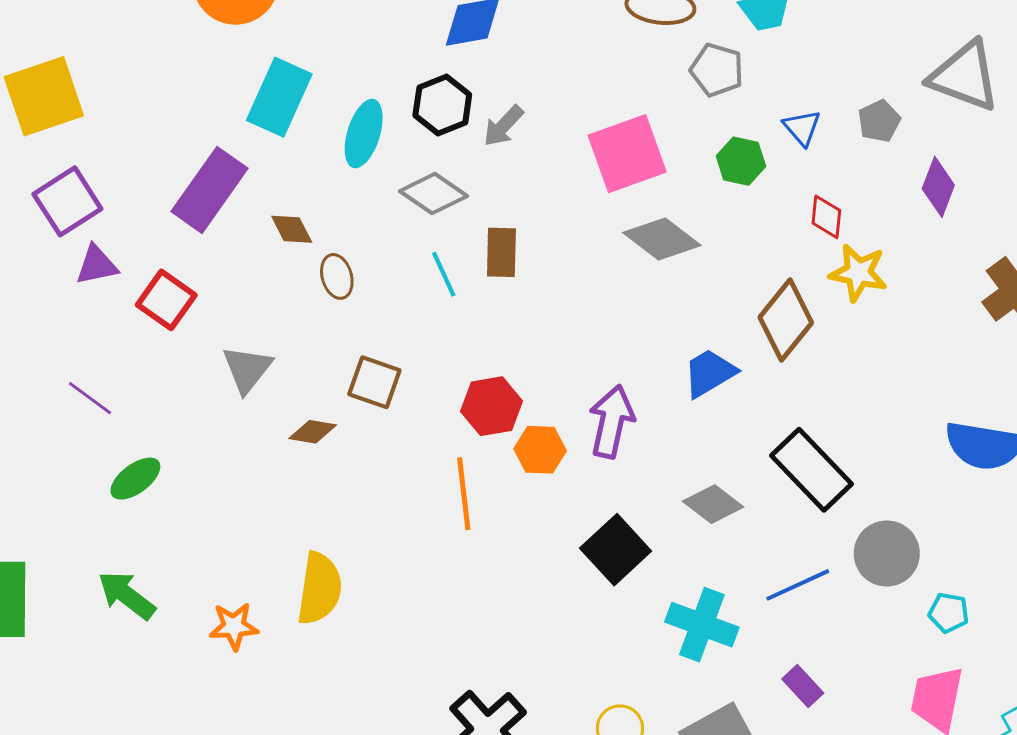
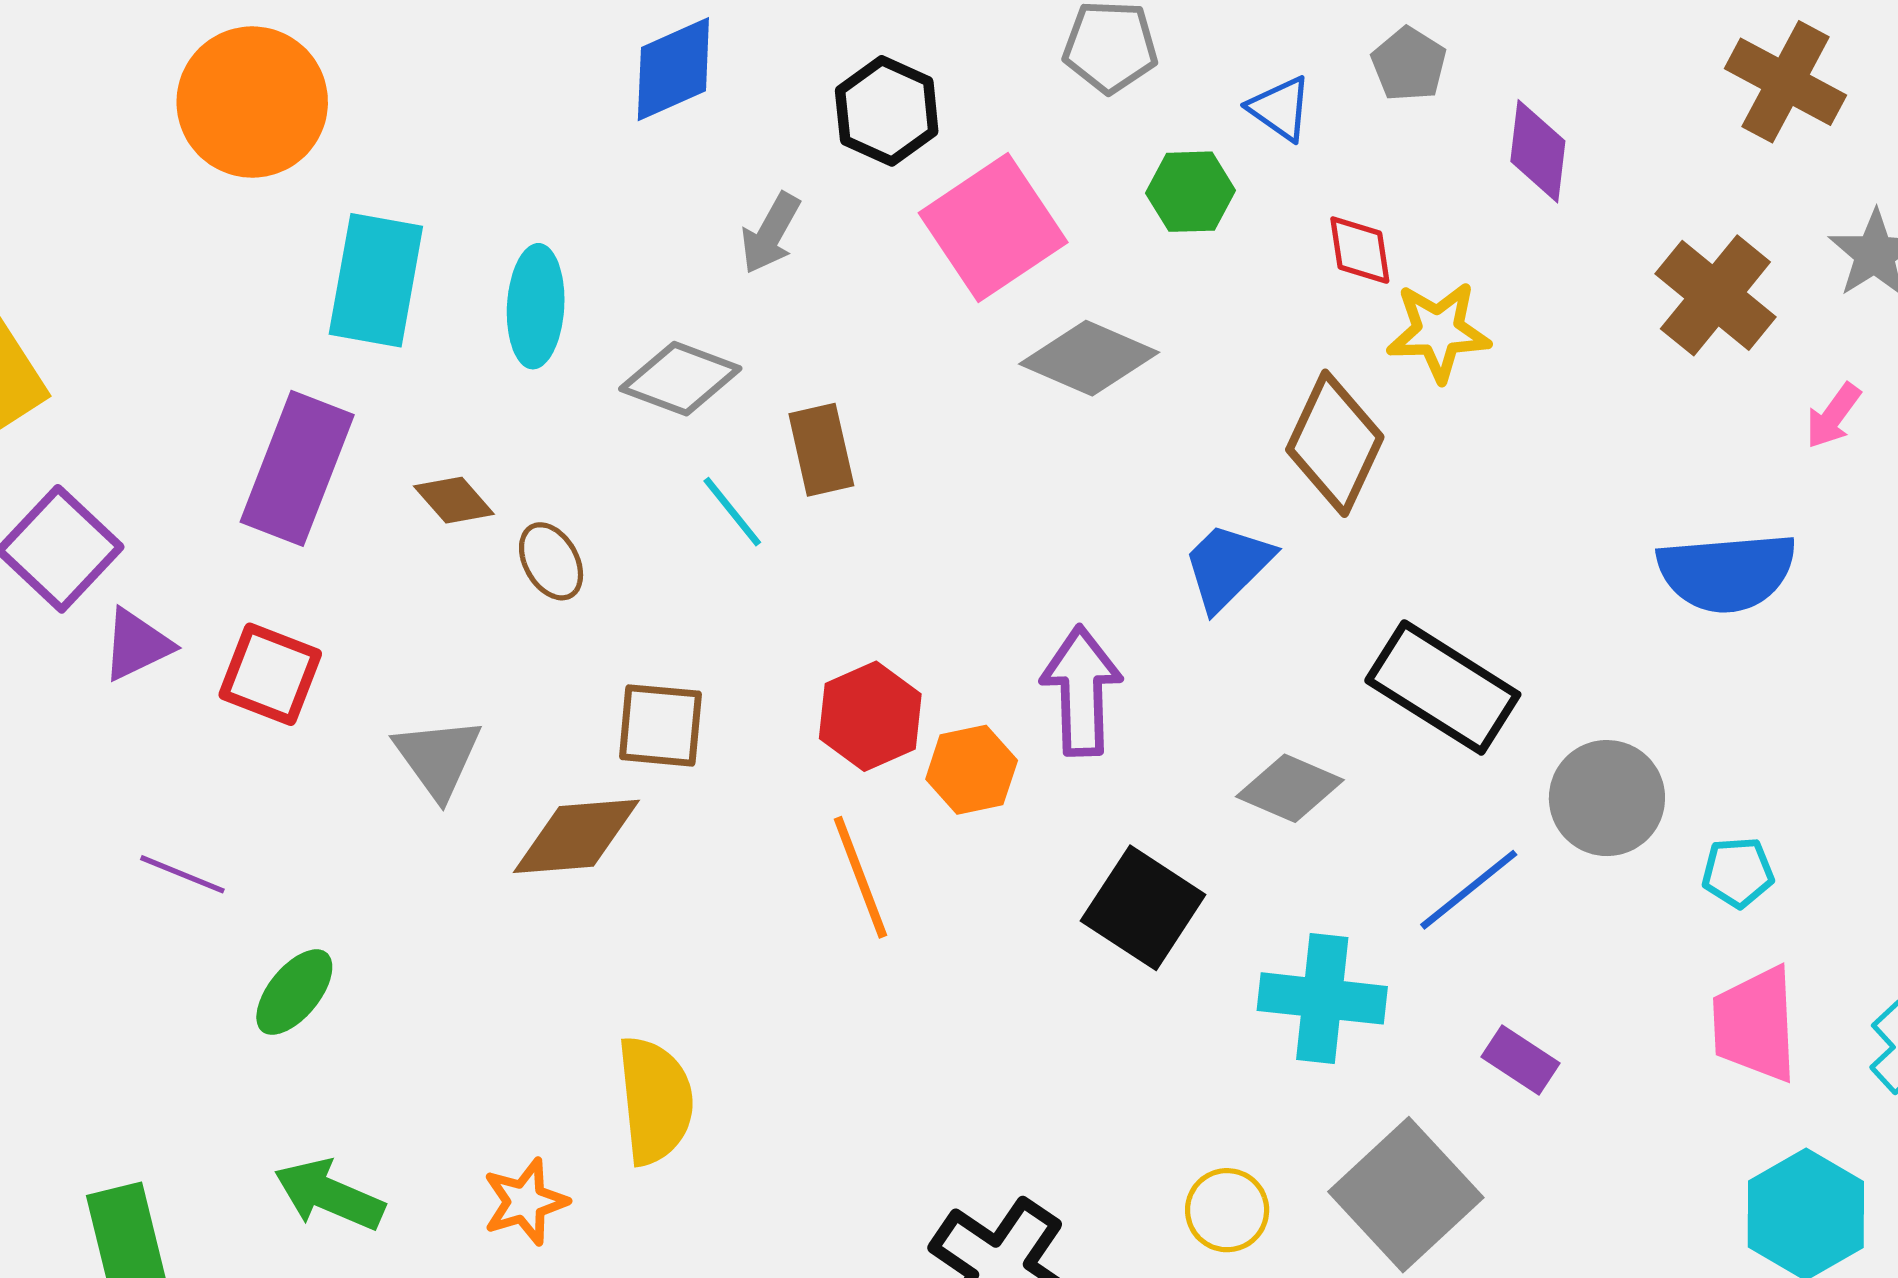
black hexagon: (442, 105) -> (887, 111), moved
brown diamond: (313, 432) -> (576, 836), size x1.6

